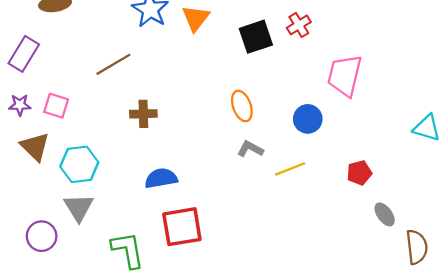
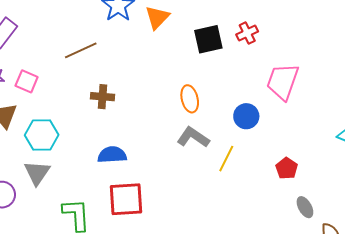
gray L-shape: (250, 149) -> (193, 137), size x1.4
yellow line: (290, 169) -> (226, 159), turned -48
red pentagon: (359, 173) -> (287, 168), turned -30

